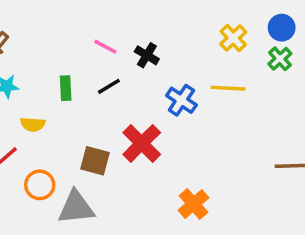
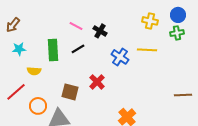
yellow cross: (233, 38) -> (150, 21), turned -35
green cross: (280, 59) -> (177, 33), turned 32
green rectangle: (66, 88) -> (53, 50), size x1.5
red cross: (142, 143) -> (97, 82), size x0.7

